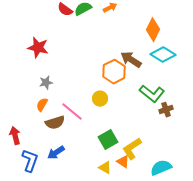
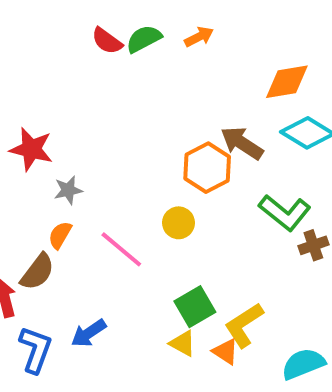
orange diamond: (153, 30) -> (287, 82), turned 55
red star: (38, 48) -> (31, 149), moved
brown semicircle: (55, 123) -> (37, 272), moved, turned -36
yellow triangle: (105, 168) -> (183, 343), moved

